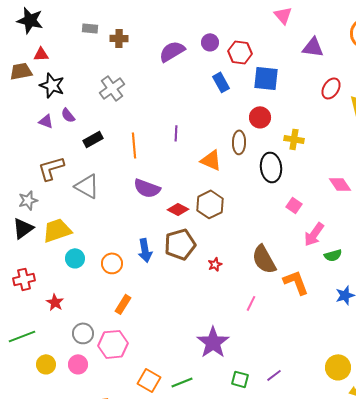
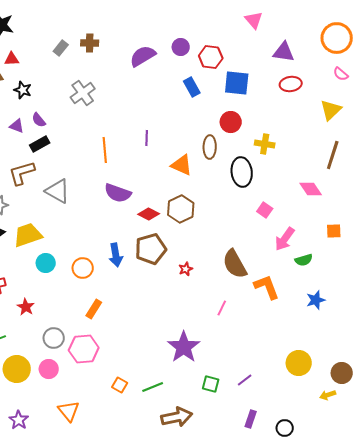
gray rectangle: (90, 28) -> (61, 48), moved, turned -56
black star: (52, 85) -> (23, 90), size x0.7
red ellipse: (331, 88) -> (291, 84), moved, turned 50
black rectangle: (93, 139) -> (40, 144), moved
yellow circle: (46, 364) -> (17, 369), size x1.4
yellow circle: (338, 367) -> (299, 363), moved
orange square: (149, 380) -> (120, 385), size x0.7

